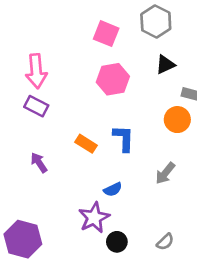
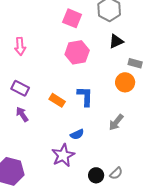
pink arrow: (36, 71) -> (20, 46), size x0.7
purple rectangle: (36, 106) -> (20, 88), moved
black circle: (117, 242) -> (96, 175), moved

